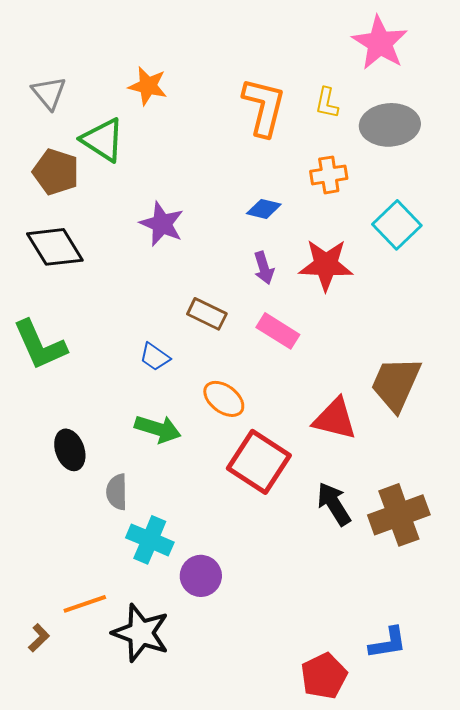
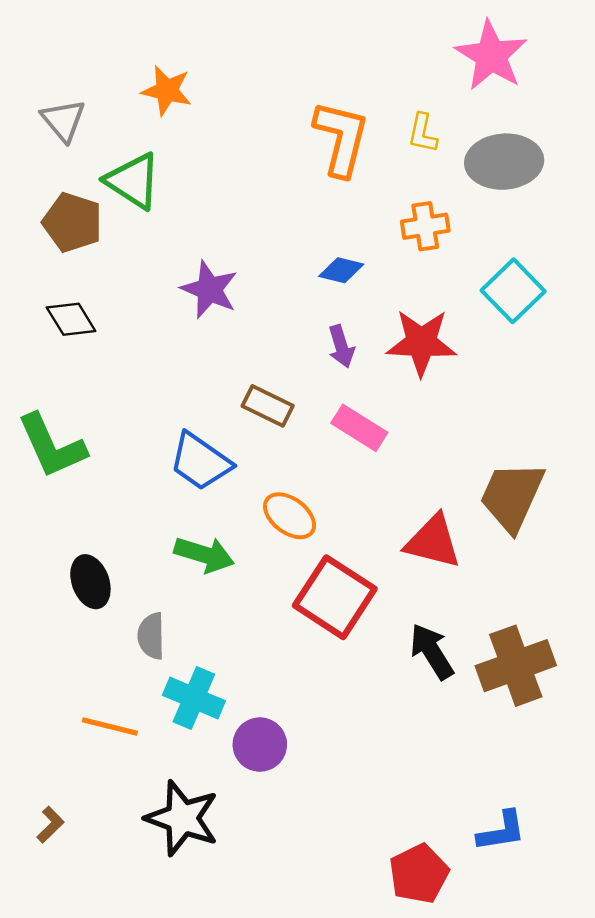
orange star: (148, 86) -> (167, 90), moved
black diamond: (55, 247) -> (71, 319), size x0.7
blue trapezoid: (155, 357) -> (200, 461), size x1.6
orange line: (85, 604) -> (110, 726), moved, turned 33

